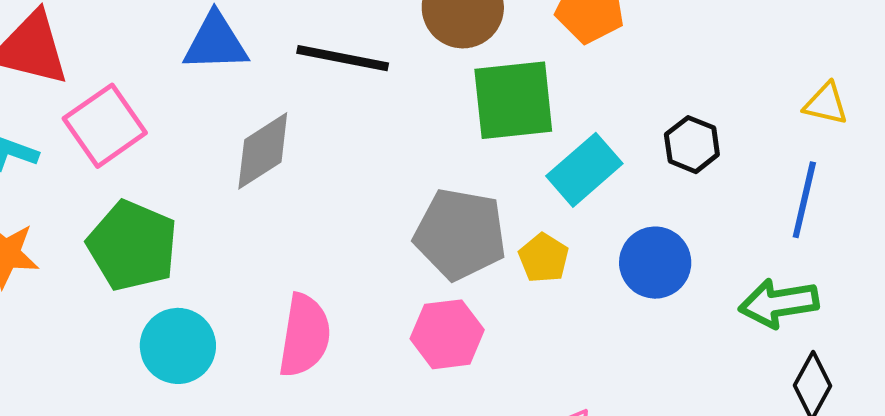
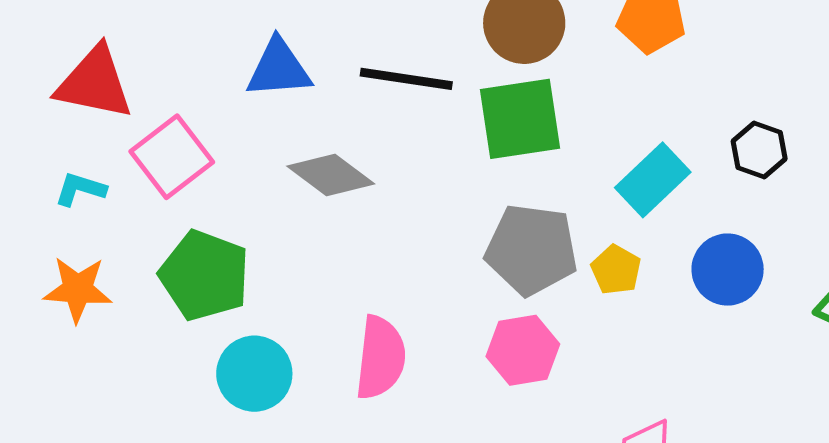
green square: (513, 100) -> (520, 119), moved
gray diamond: (263, 151) -> (331, 175), turned 72

